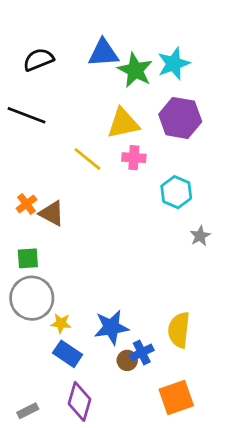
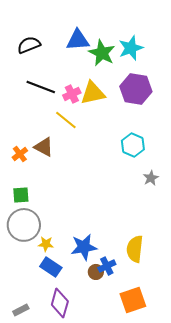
black line: (27, 115) -> (41, 87), moved
pink cross: (134, 158) -> (72, 94), moved, turned -30
brown triangle: (52, 213) -> (44, 147), moved

